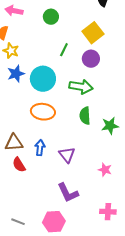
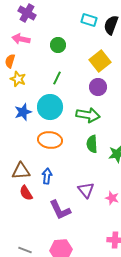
green line: (64, 50) -> (57, 78), moved
blue star: (16, 74) -> (23, 112), moved
purple triangle: (67, 155) -> (86, 190), moved
purple L-shape: (68, 193) -> (60, 210), moved

